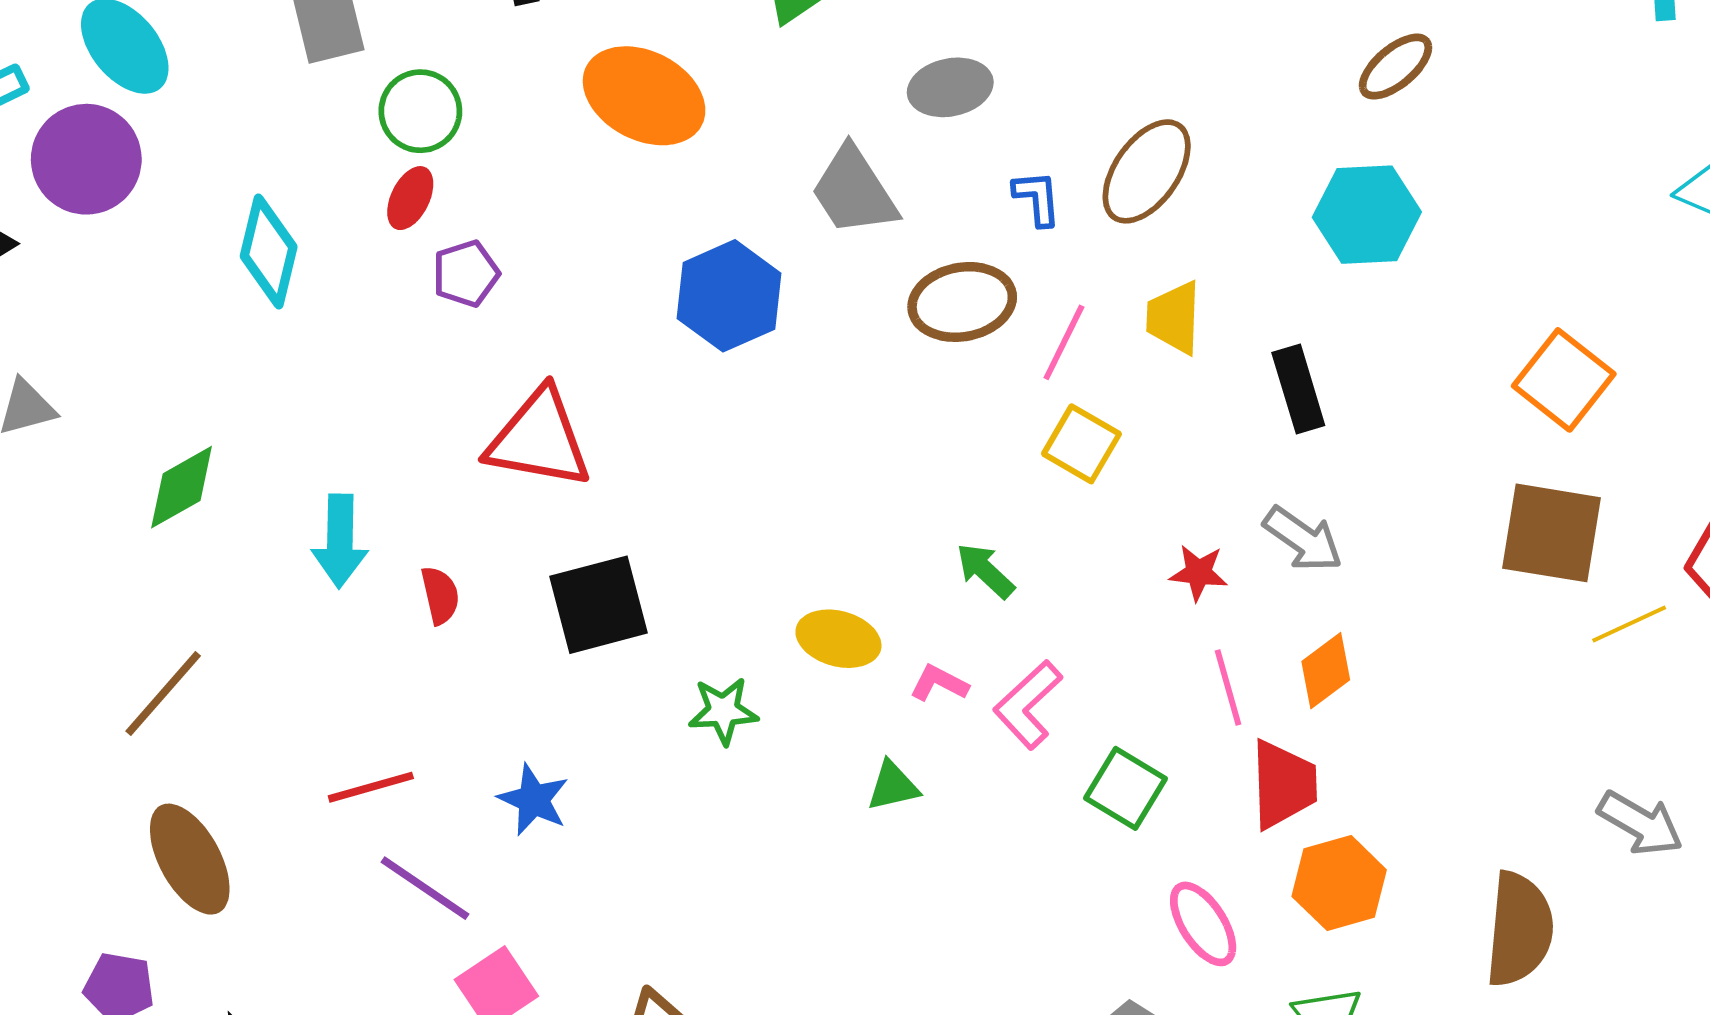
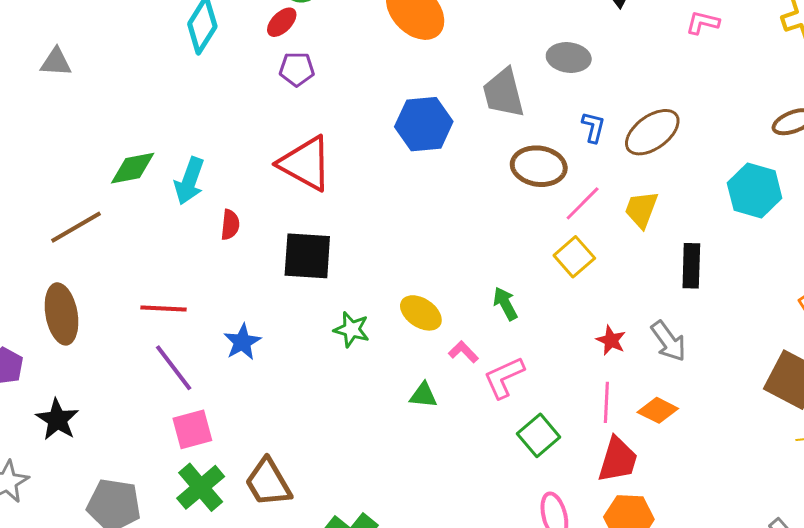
green diamond: (182, 487) -> (133, 168), moved
orange diamond: (1326, 671) -> (658, 410), turned 45

